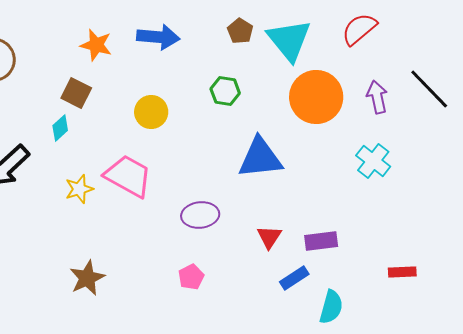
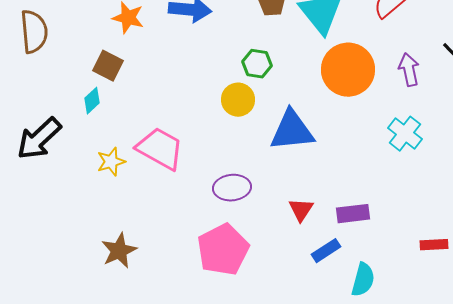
yellow circle: (151, 112) -> (238, 100), moved
pink pentagon: (191, 277) -> (223, 250), size x2.0

